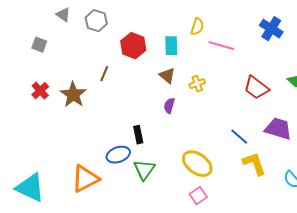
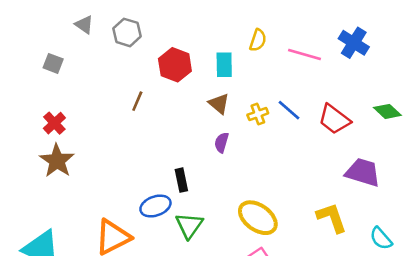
pink line: (221, 46) -> (304, 54), moved
brown star: (73, 95) -> (57, 161), moved
blue line: (239, 137) -> (289, 110), moved

